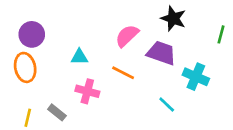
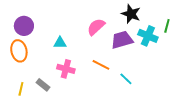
purple trapezoid: (161, 53) -> (122, 40), turned -35
orange line: (123, 73) -> (101, 65), moved
cyan cross: (196, 77) -> (148, 36), moved

